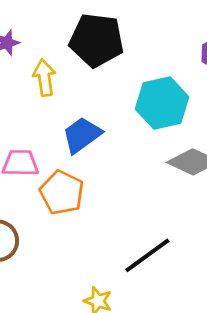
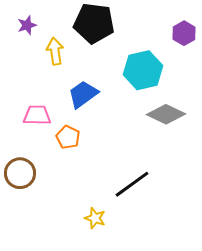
orange pentagon: (62, 193) -> (68, 137), size x0.7

